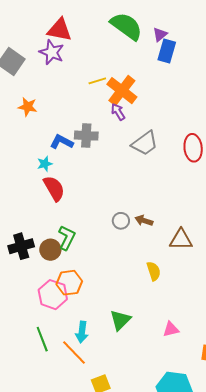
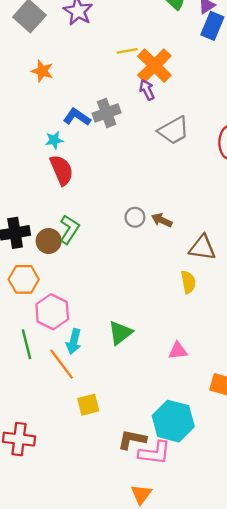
gray cross: (86, 136) -> (107, 113), turned -30
yellow semicircle: (154, 271) -> (188, 282), moved
orange hexagon: (69, 283) -> (24, 279), moved
pink hexagon: (53, 295) -> (52, 312), moved

